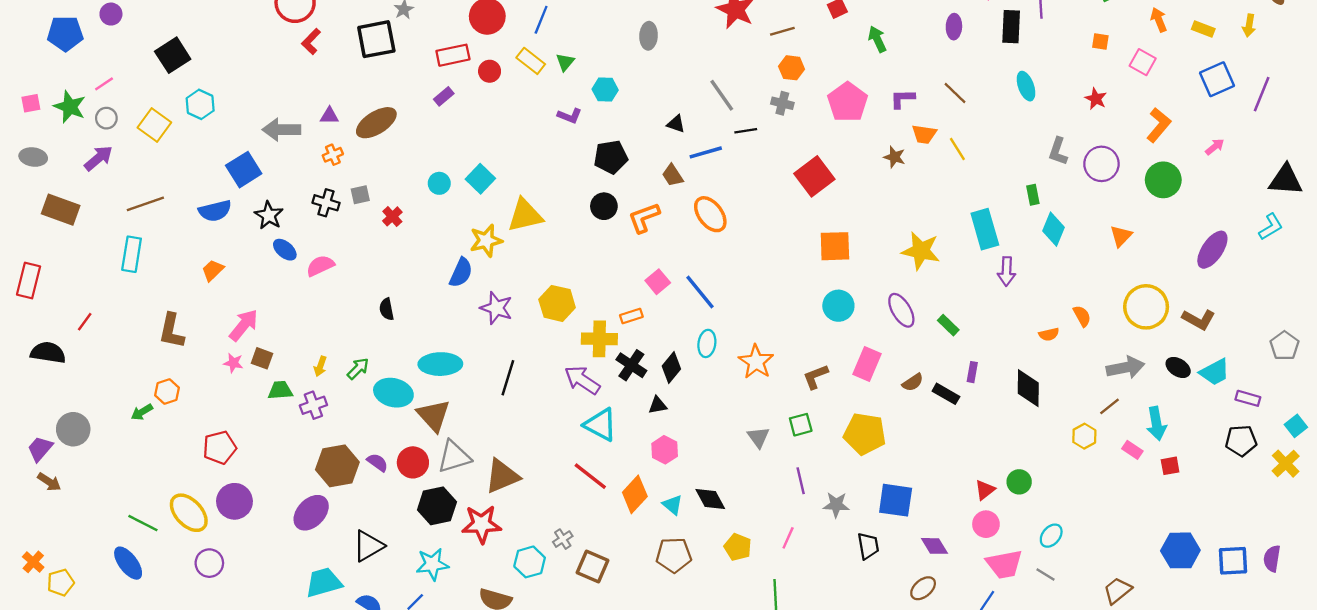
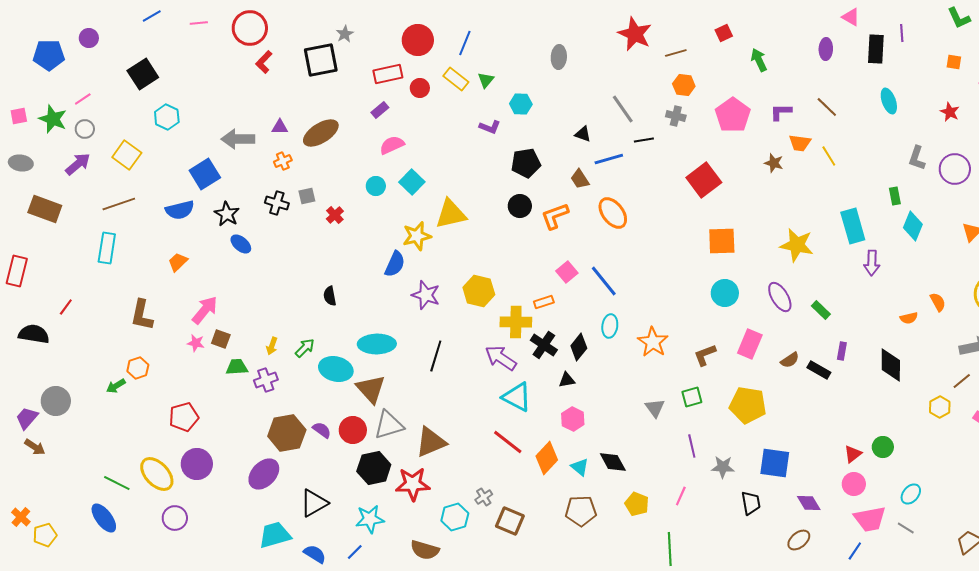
yellow square: (154, 125) -> (127, 155), moved
pink semicircle: (320, 266) -> (392, 145), moved

